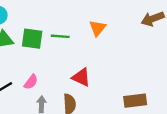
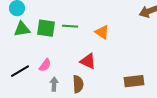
orange triangle: (98, 28) -> (102, 32), moved, turned -35

